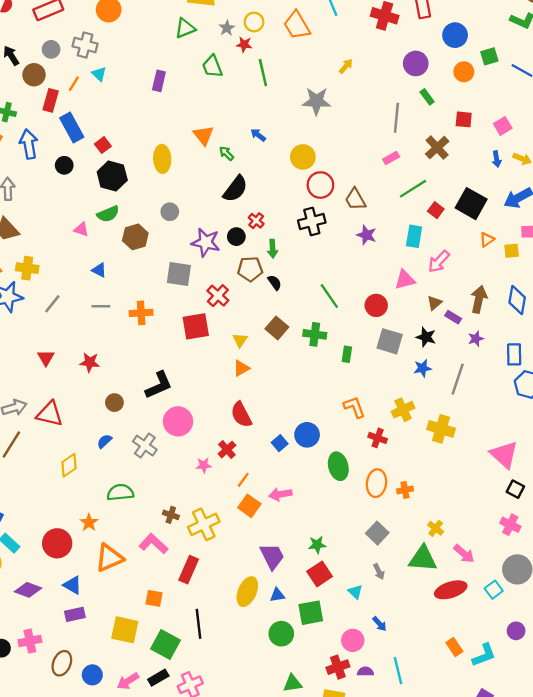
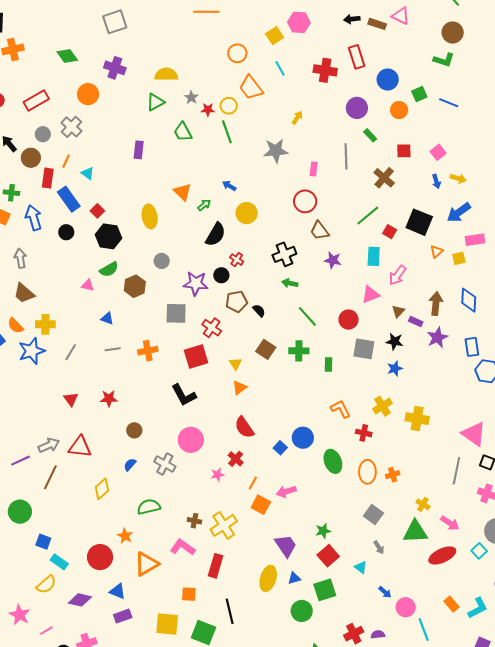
yellow circle: (254, 22) -> (229, 106), moved
gray cross: (85, 45) -> (71, 127), turned 35
cyan triangle: (99, 74) -> (88, 173), moved
green arrow: (226, 153) -> (204, 205), turned 104
yellow circle: (303, 157) -> (247, 213), moved
pink rectangle: (391, 158) -> (314, 169), moved, turned -48
red circle: (320, 185) -> (305, 201), moved
green arrow: (273, 249) -> (290, 283), moved, turned 112
purple star: (476, 339) -> (437, 338), size x1.5
gray line: (458, 379) -> (456, 471), moved
black L-shape: (159, 385) -> (184, 395), moved, turned 92
pink circle: (353, 640) -> (406, 607), moved
cyan line: (398, 671) -> (424, 629), moved

